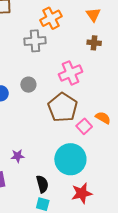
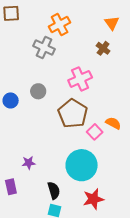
orange triangle: (93, 15) -> (112, 23), moved
gray cross: (35, 41) -> (44, 48), turned 30
brown cross: (94, 43) -> (103, 48), turned 32

